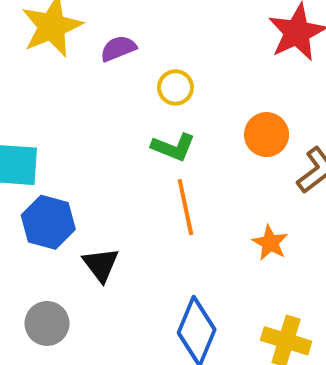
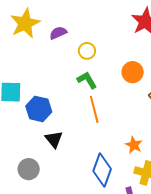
green L-shape: (173, 147) -> (87, 80), turned -140
blue hexagon: (48, 222) -> (39, 109), moved
orange star: (270, 243) -> (134, 145), moved

